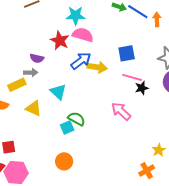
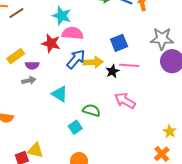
cyan star: (76, 16) -> (62, 16), turned 30
yellow rectangle: (17, 85) -> (16, 56), moved
black star: (142, 88) -> (113, 71), moved
yellow triangle: (34, 108) -> (35, 150), moved
green semicircle: (76, 119) -> (91, 110), moved

